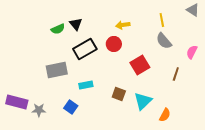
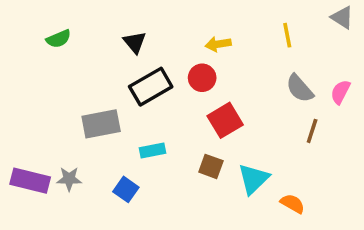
green semicircle: (58, 29) -> (59, 39), moved
gray semicircle: (164, 41) -> (300, 88), moved
red square: (140, 65) -> (225, 120), moved
gray star: (39, 110) -> (69, 179), moved
orange semicircle: (165, 115) -> (293, 204), turned -88

